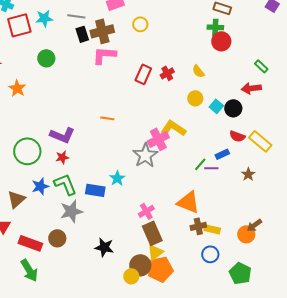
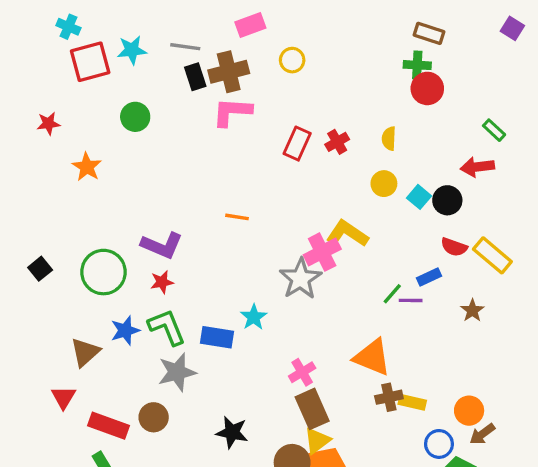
yellow semicircle: (198, 71) -> (389, 139), turned 40
brown arrow: (254, 225) -> (482, 434), moved
blue circle: (210, 254) -> (439, 444), moved

